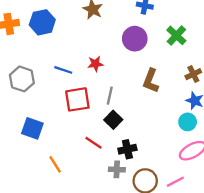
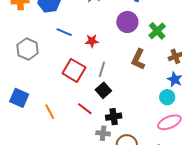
green cross: (176, 35) -> (157, 31), moved
blue line: (63, 70) -> (64, 32), moved
red square: (77, 99) -> (74, 70), turned 35
blue square: (32, 128) -> (19, 98), moved
orange line: (55, 164) -> (50, 112), moved

